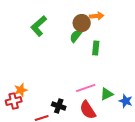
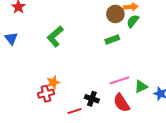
green L-shape: (39, 26) -> (55, 36), moved
green semicircle: (76, 36) -> (133, 21), moved
green rectangle: (96, 48) -> (112, 40), moved, turned 64

